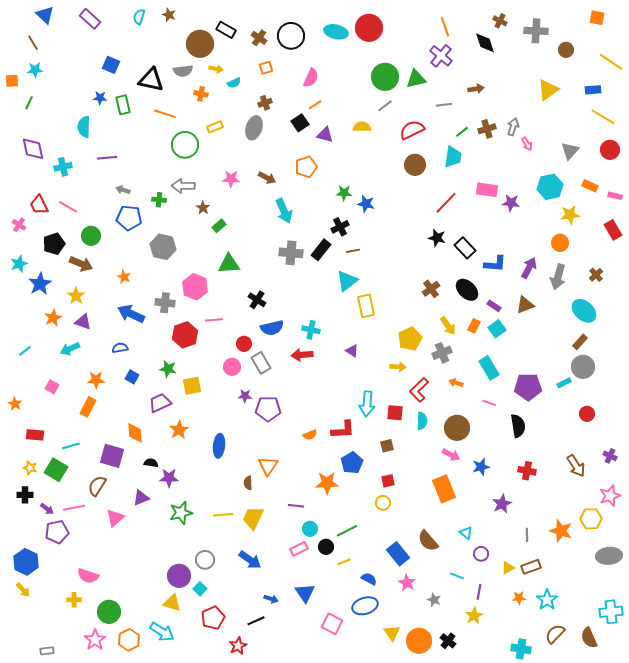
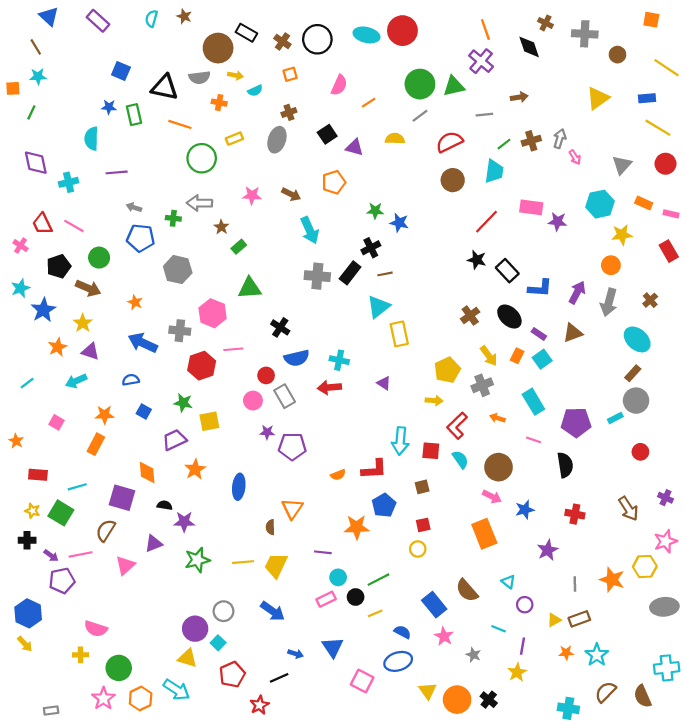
orange line: (315, 105) -> (369, 103), moved
cyan semicircle: (422, 421) -> (460, 459), turned -36

